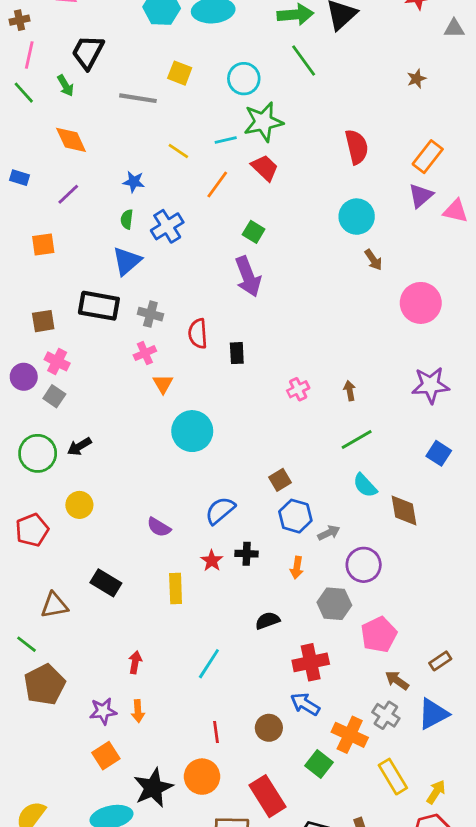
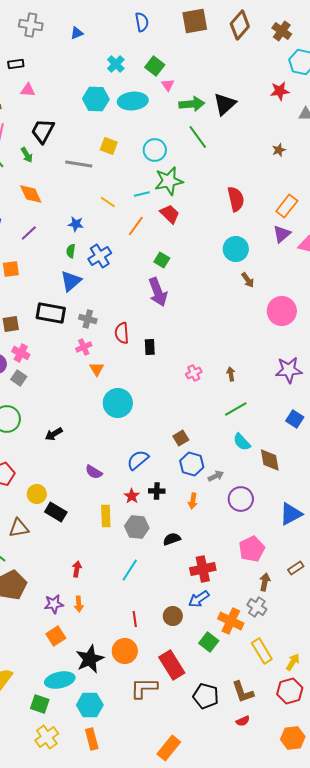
black arrow: (79, 446) -> (54, 434), moved
yellow circle: (79, 505) -> (37, 494), moved
gray hexagon: (334, 604) -> (137, 527), moved
brown arrow: (397, 680) -> (265, 582), turned 66
blue arrow: (305, 704) -> (199, 599), turned -65
blue triangle: (433, 714) -> (291, 514), moved

